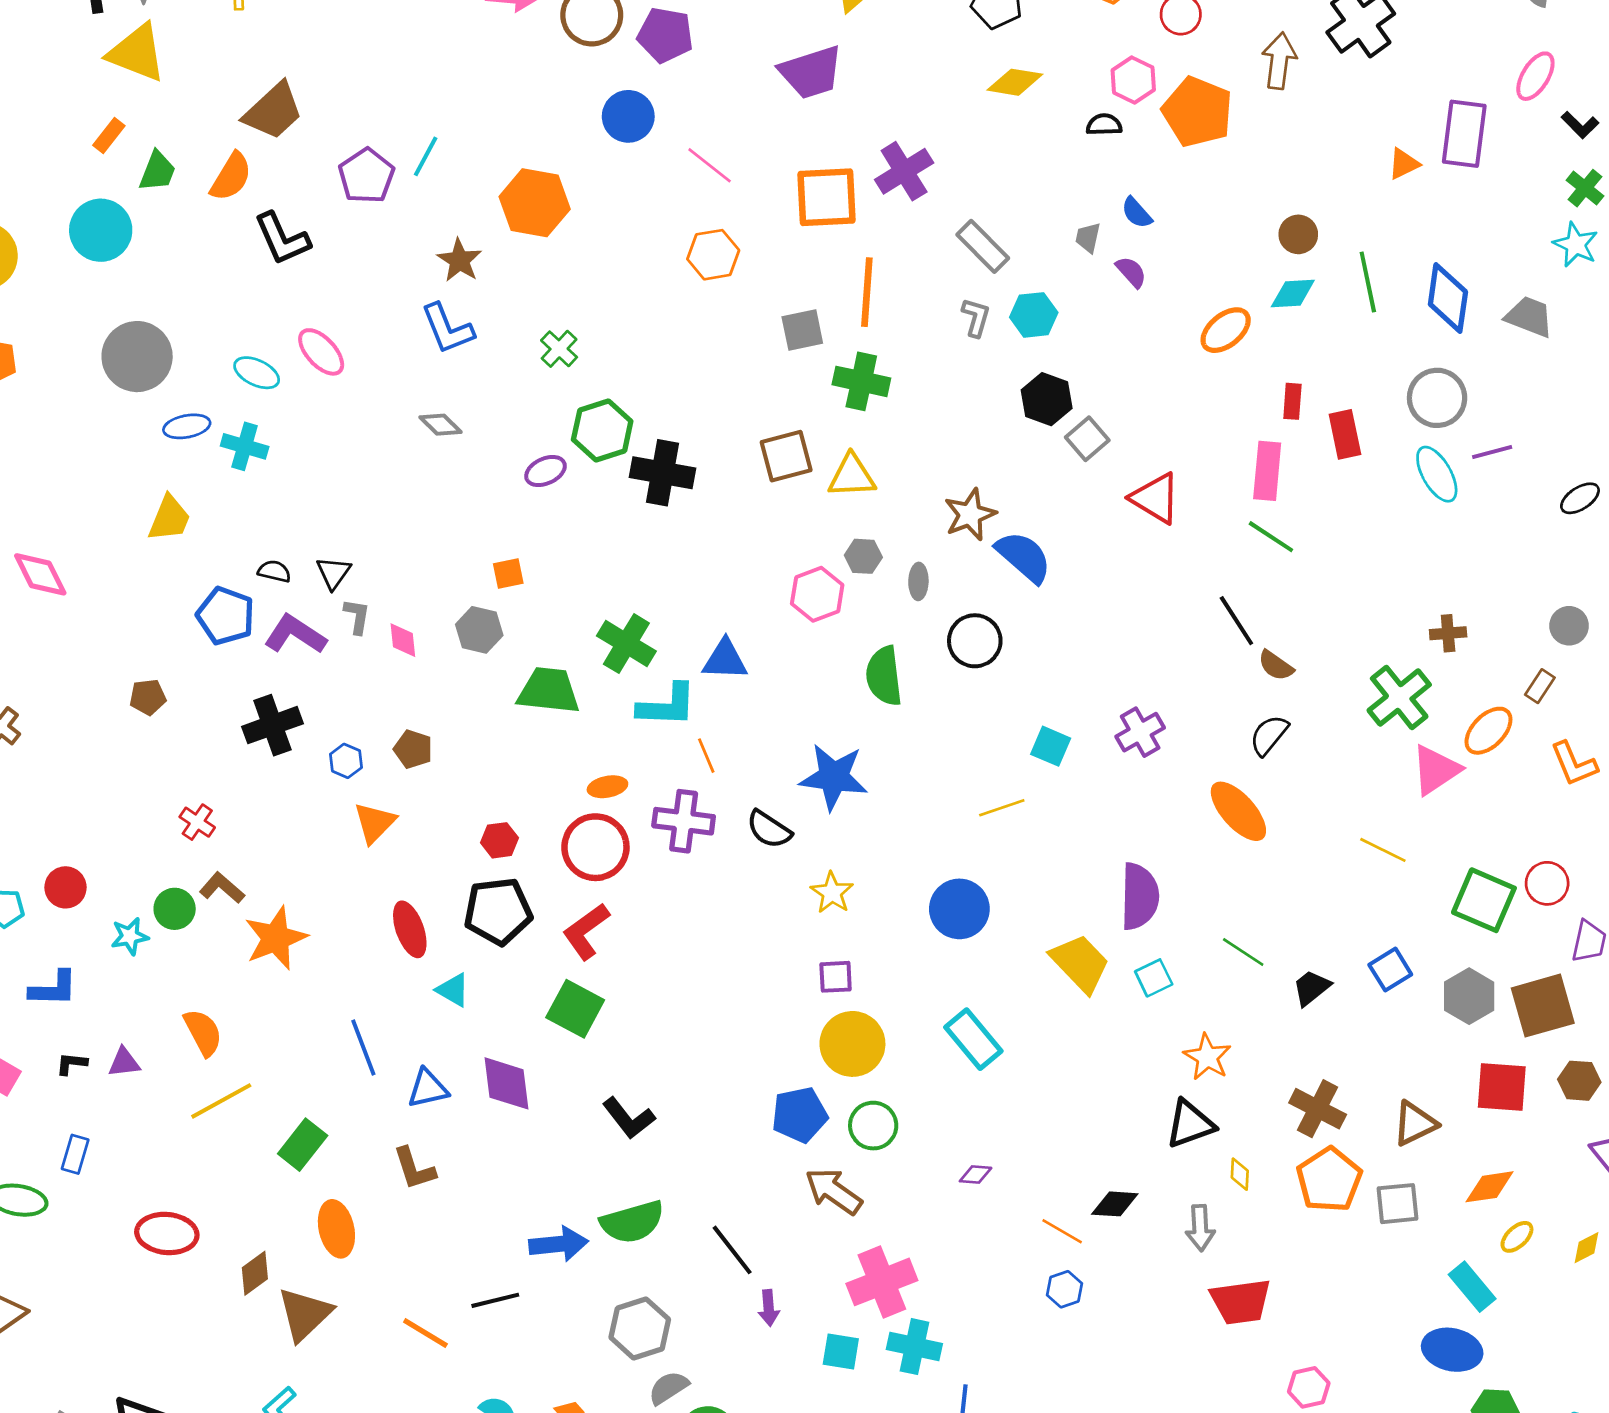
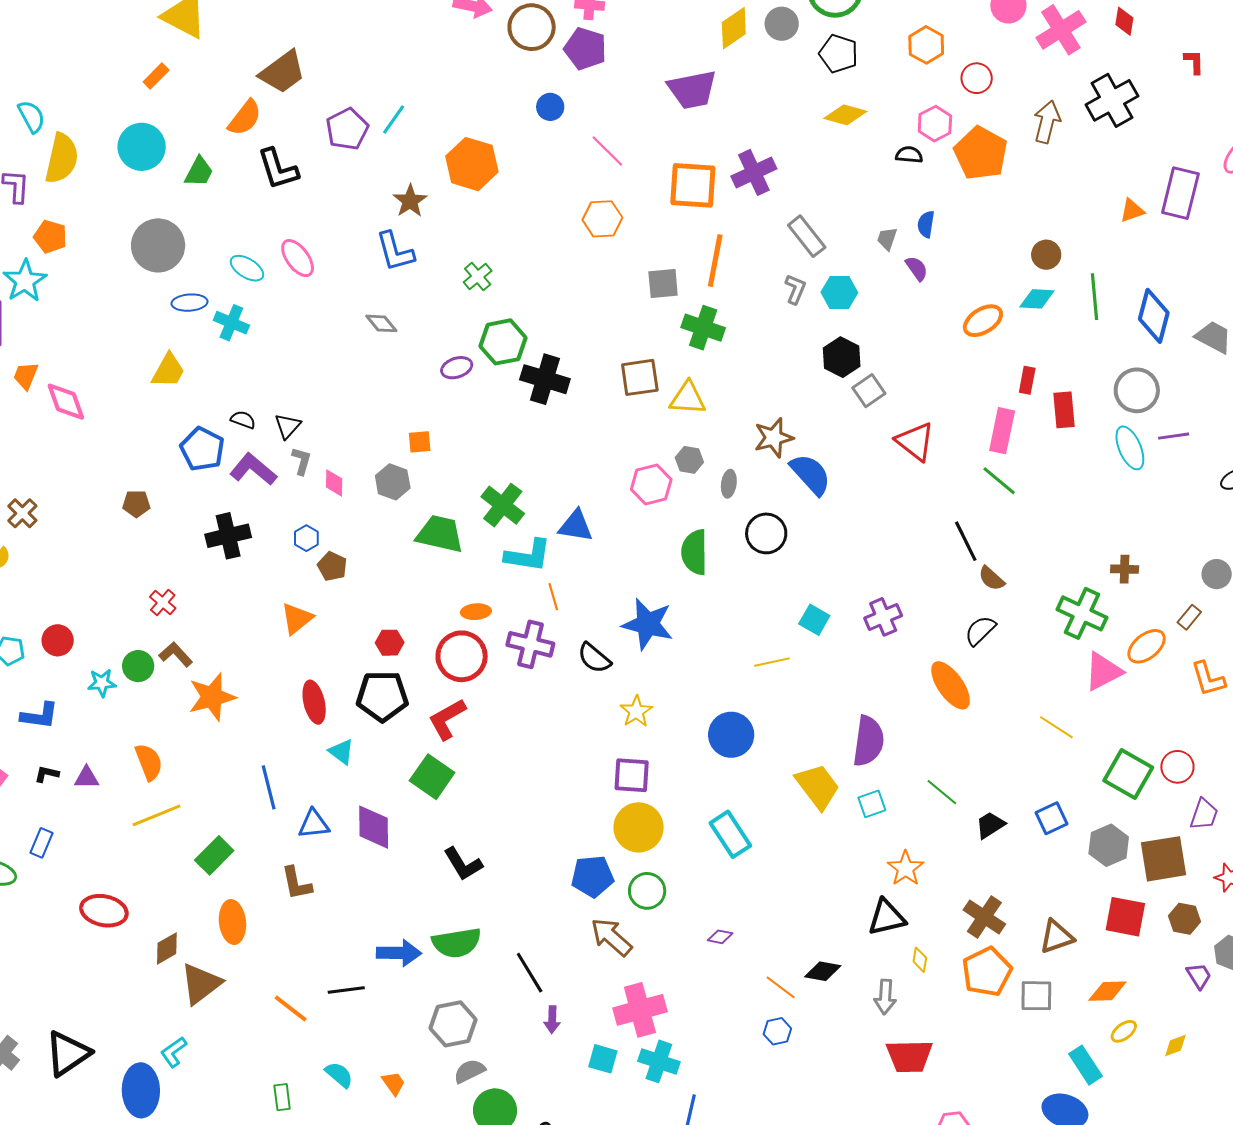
blue circle: (628, 116) -> (550, 107), size x0.7
green trapezoid: (157, 171) -> (199, 172), moved
blue semicircle: (1137, 213) -> (926, 224), turned 44
green cross: (1399, 697) -> (1082, 613), turned -33
blue hexagon: (346, 761) -> (306, 538), moved
purple square: (836, 977) -> (632, 775), size x1.4

